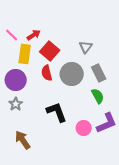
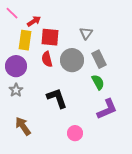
pink line: (12, 35) -> (12, 13), moved
red square: (50, 51) -> (50, 37), turned -36
pink circle: (84, 128) -> (75, 133), moved

